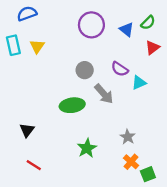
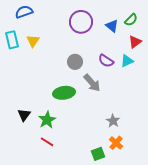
cyan triangle: (139, 83) -> (127, 61), moved
green star: (87, 148) -> (47, 120), moved
red line: (34, 165) -> (47, 142), moved
green square: (148, 174) -> (98, 154), moved

